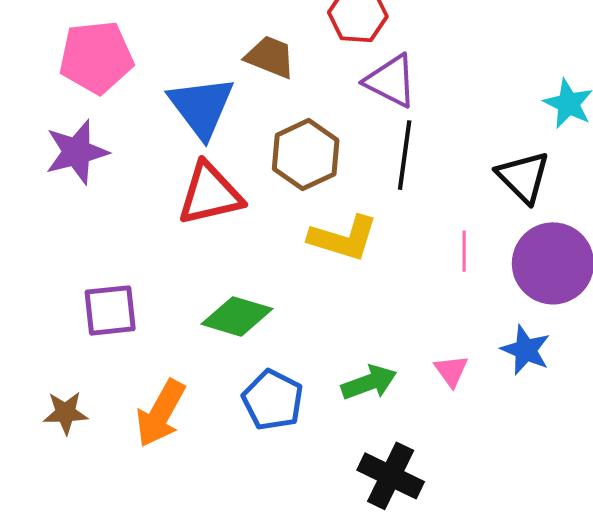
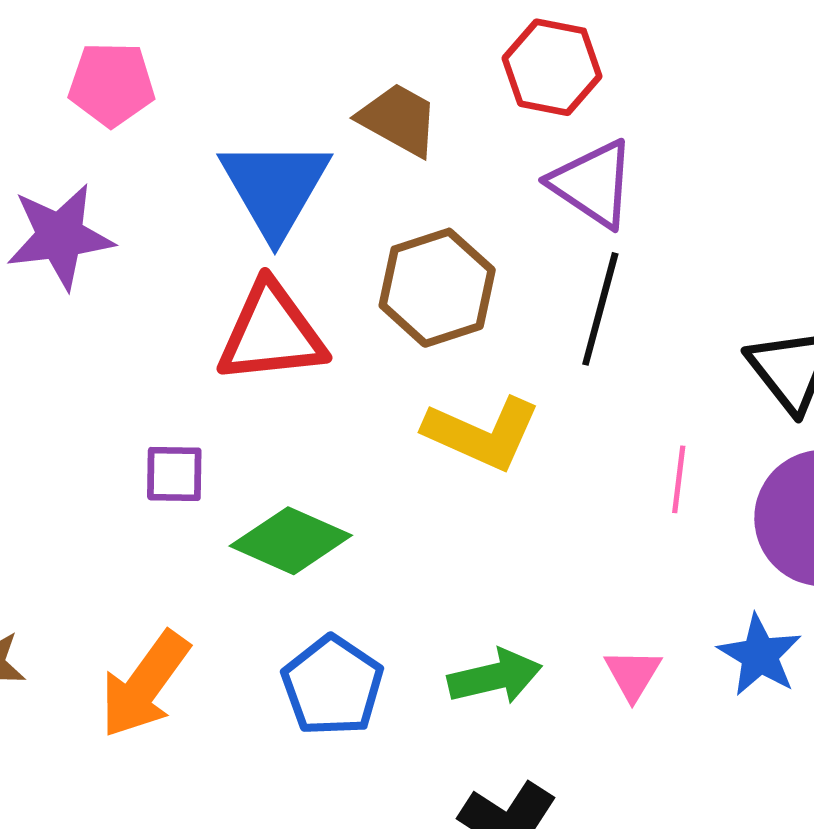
pink pentagon: (96, 57) -> (112, 84), size x0.7
purple square: (110, 310) -> (174, 474), moved, size x0.7

